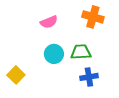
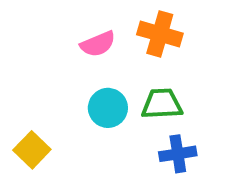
orange cross: (93, 17) -> (160, 34), moved

